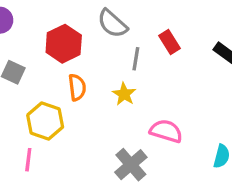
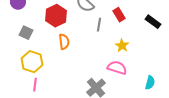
yellow star: (124, 94) -> (122, 46), moved
yellow hexagon: (45, 121) -> (32, 62), moved

